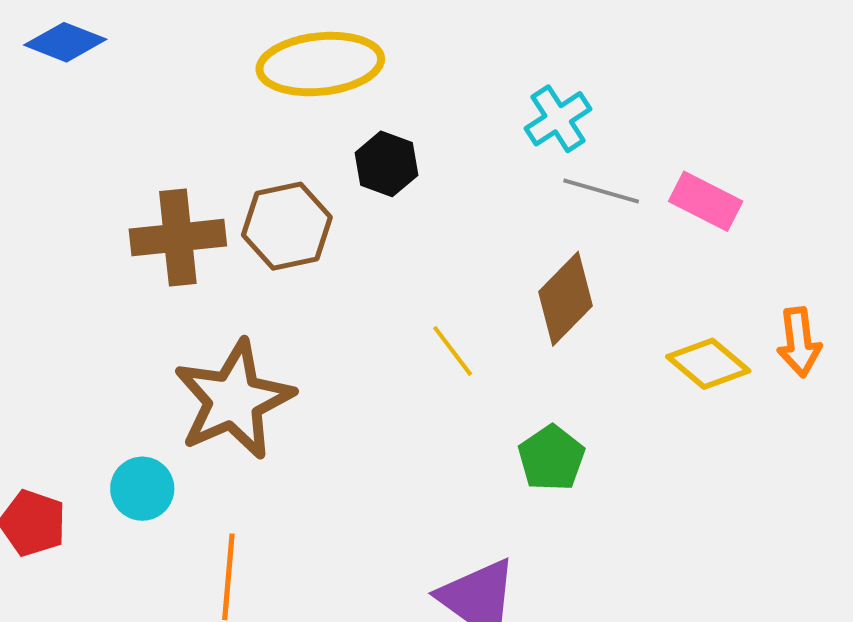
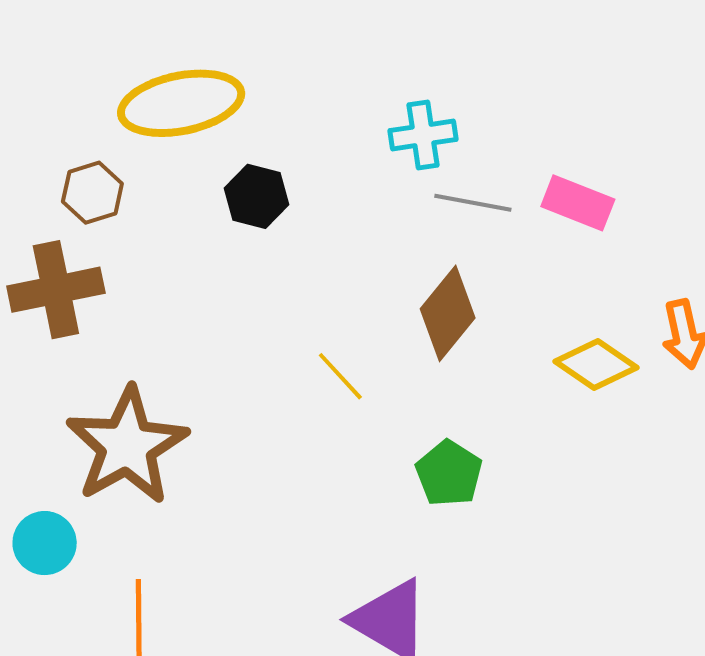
cyan cross: (558, 119) -> (423, 135), turned 30
brown hexagon: (287, 226) -> (92, 193), moved, size x0.7

